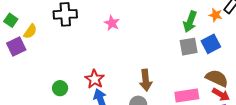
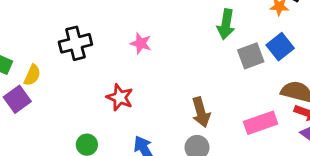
green arrow: (190, 22) -> (226, 24), moved
red star: (95, 79) -> (120, 97), moved

